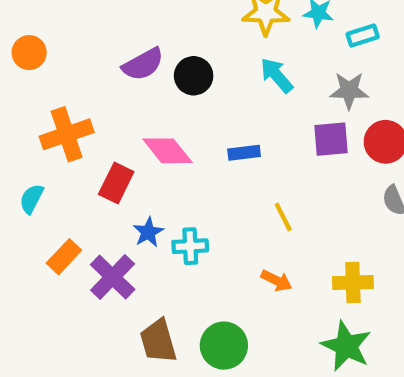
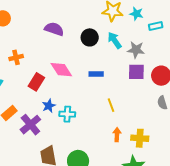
purple semicircle: (143, 64) -> (54, 29), turned -138
black circle: (194, 76) -> (90, 37), moved
gray star: (349, 91) -> (136, 50), moved
orange cross: (67, 134) -> (16, 57), size x0.6
orange arrow: (276, 281) -> (117, 135), moved, turned -120

